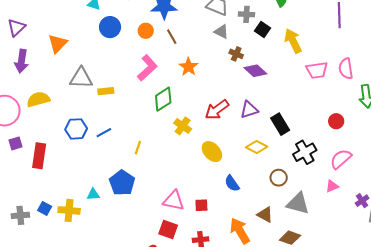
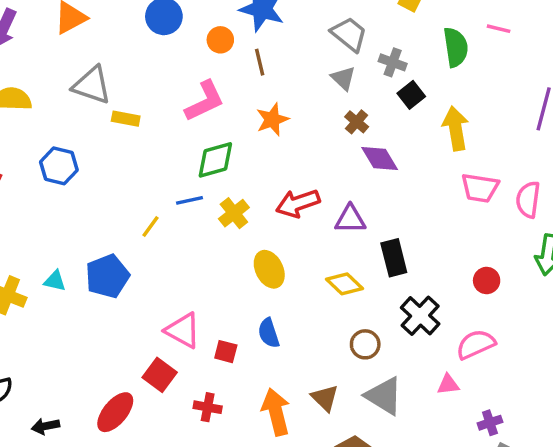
blue line: (104, 133) -> (189, 200), moved
black cross: (305, 152) -> (420, 316), turned -35
blue semicircle: (232, 183) -> (269, 333), moved

